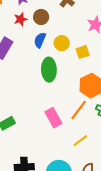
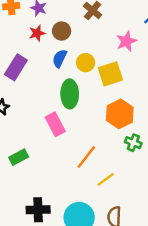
yellow square: (83, 52) -> (110, 74), size x1.5
orange line: (79, 110) -> (86, 157), moved
pink rectangle: (53, 118) -> (55, 124), moved

